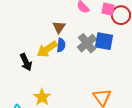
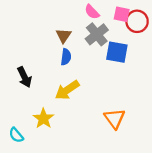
gray cross: (87, 43) -> (97, 34), moved
yellow arrow: (47, 49) -> (67, 90), moved

